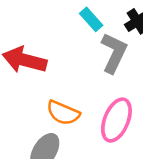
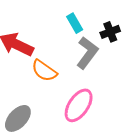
orange semicircle: (63, 113) -> (44, 71), moved

